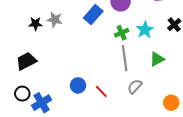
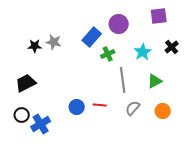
green cross: (122, 33) -> (108, 54), moved
red line: (101, 92) -> (100, 105), moved, turned -40
orange circle: (171, 103) -> (163, 111), moved

